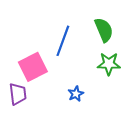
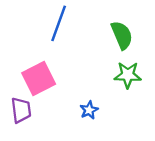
blue line: (63, 41) -> (59, 23), moved

